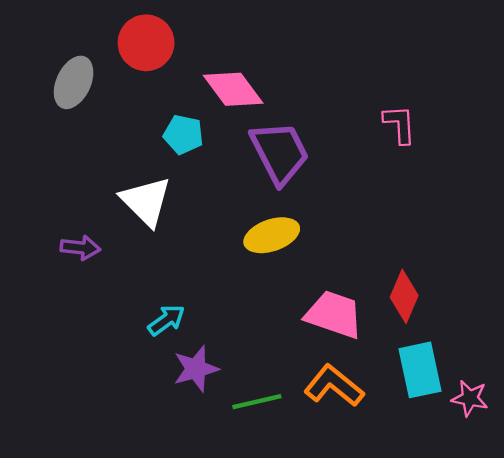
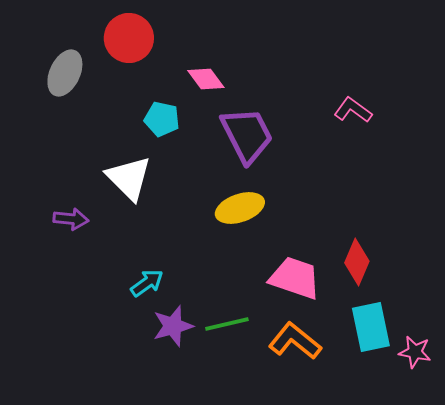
pink diamond: (233, 89) -> (206, 79), size x0.7
pink L-shape: (400, 124) -> (353, 110), turned -51
green line: (257, 402) -> (227, 324), moved

